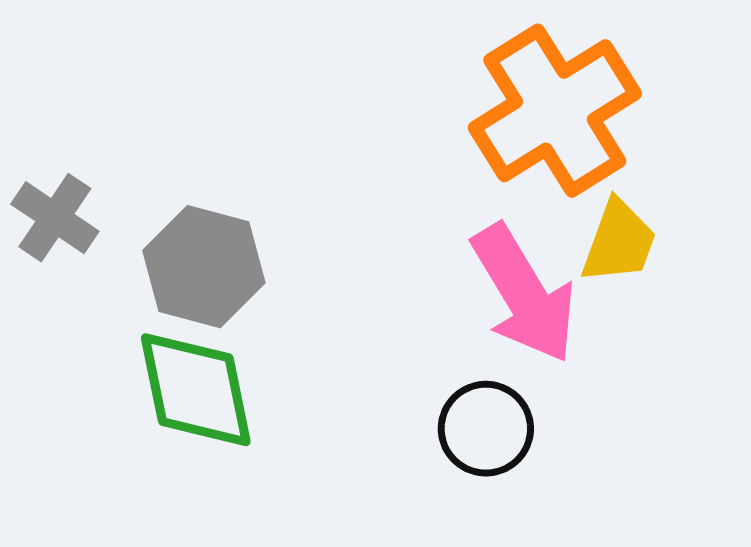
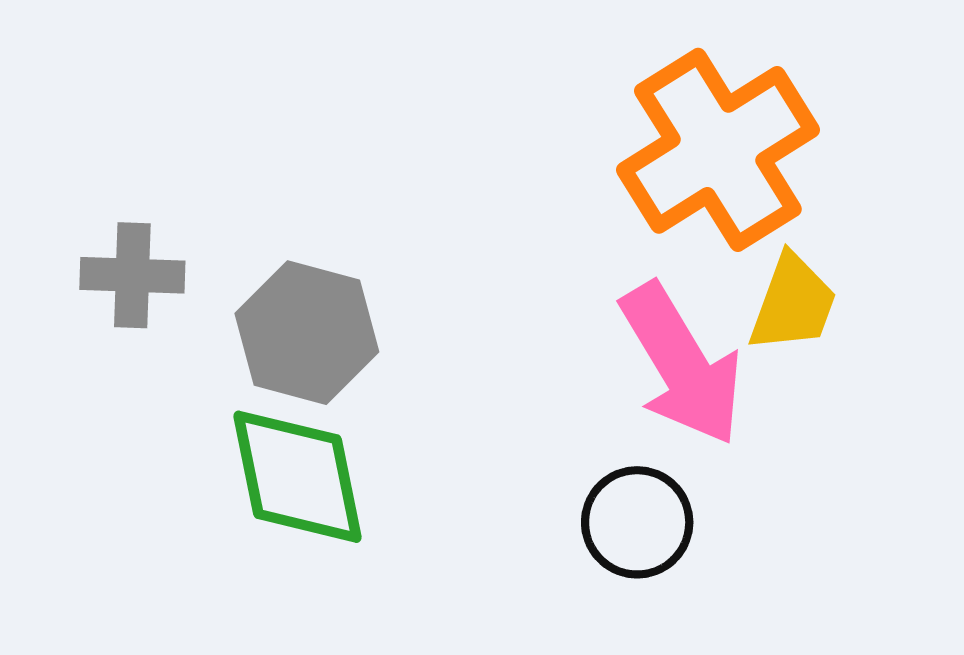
gray cross: (55, 218) -> (132, 275), turned -32

